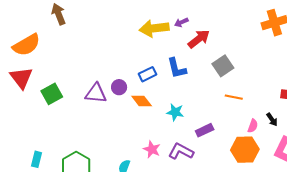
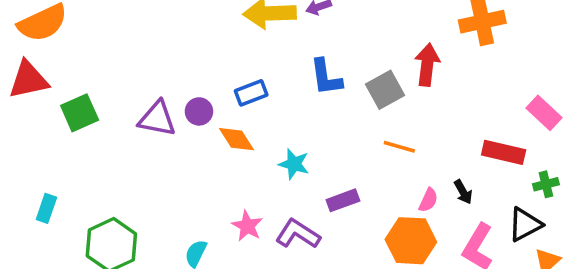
red arrow: (199, 39) -> (427, 65), moved, turned -50
blue L-shape: (177, 68) -> (326, 77), moved
red triangle: (21, 78) -> (28, 80), turned 50
cyan rectangle: (36, 159) -> (46, 208), moved

